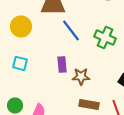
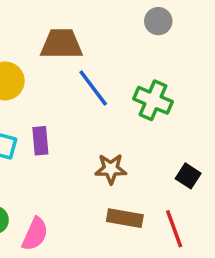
purple rectangle: (62, 64) -> (40, 141), moved

